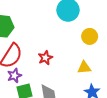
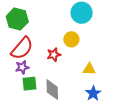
yellow circle: (90, 36) -> (71, 39), moved

